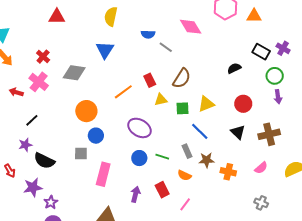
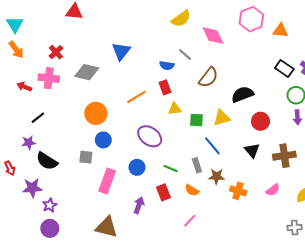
yellow semicircle: (111, 16) -> (181, 19), moved, turned -144
blue semicircle: (148, 34) -> (167, 65), moved
black semicircle: (234, 68) -> (242, 94), moved, size x1.5
brown semicircle: (182, 78) -> (208, 77), moved
pink cross: (39, 82) -> (49, 78), turned -36
blue circle: (139, 158) -> (137, 167), moved
red rectangle: (162, 190) -> (163, 192), moved
gray cross: (261, 203) -> (295, 227), moved, turned -32

